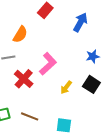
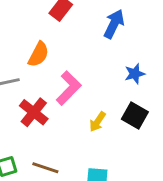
orange semicircle: (20, 34) -> (38, 54), moved

